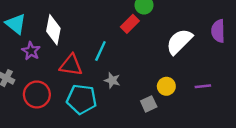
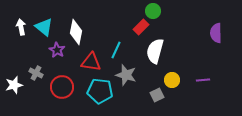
white semicircle: (179, 42) -> (155, 51), moved, turned -30
gray star: (112, 80) -> (126, 75), size x1.5

